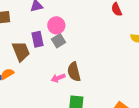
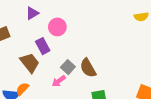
gray square: (59, 41) -> (68, 67), moved
pink arrow: (58, 78) -> (59, 81), moved

